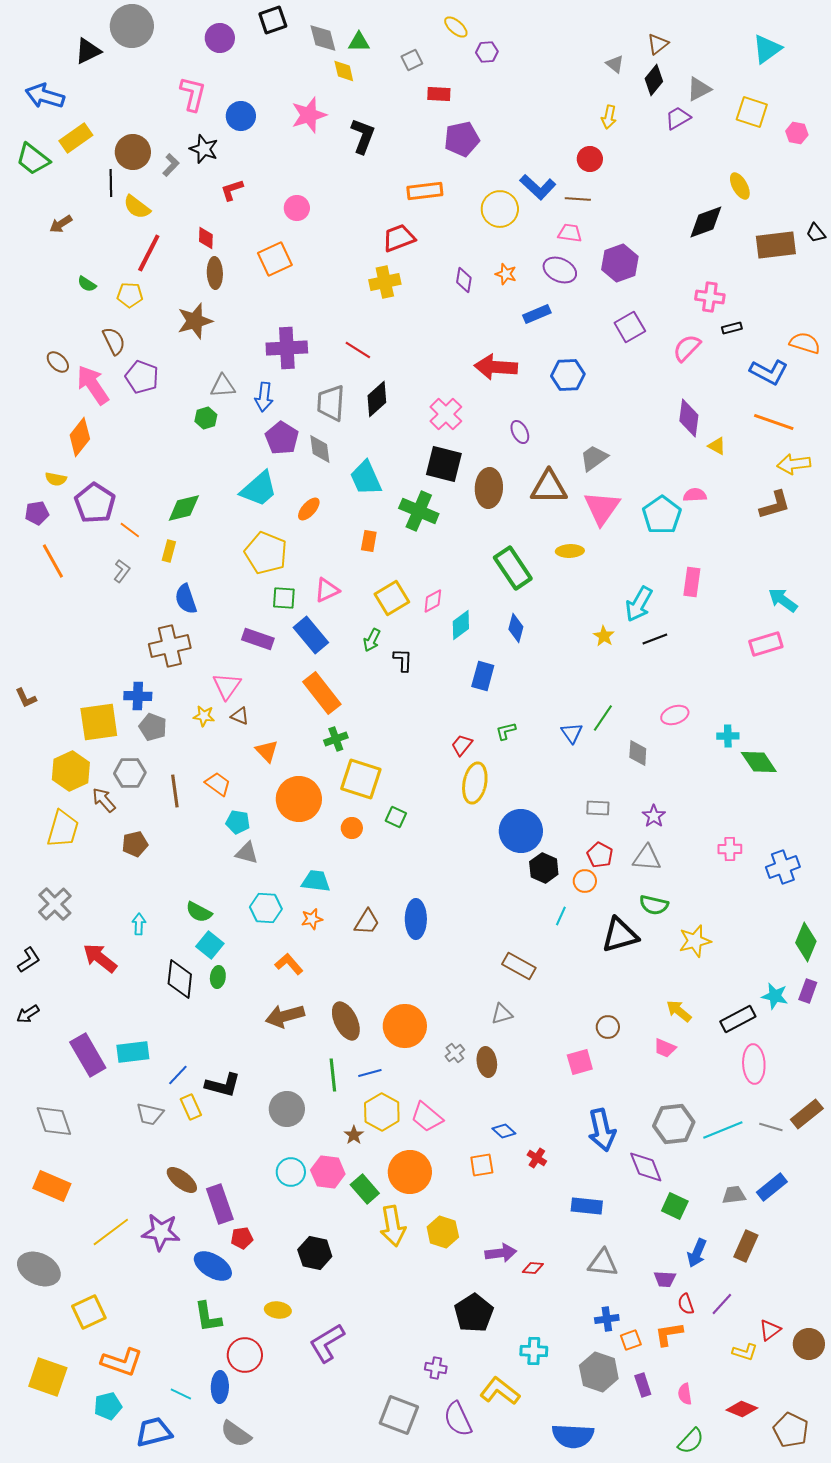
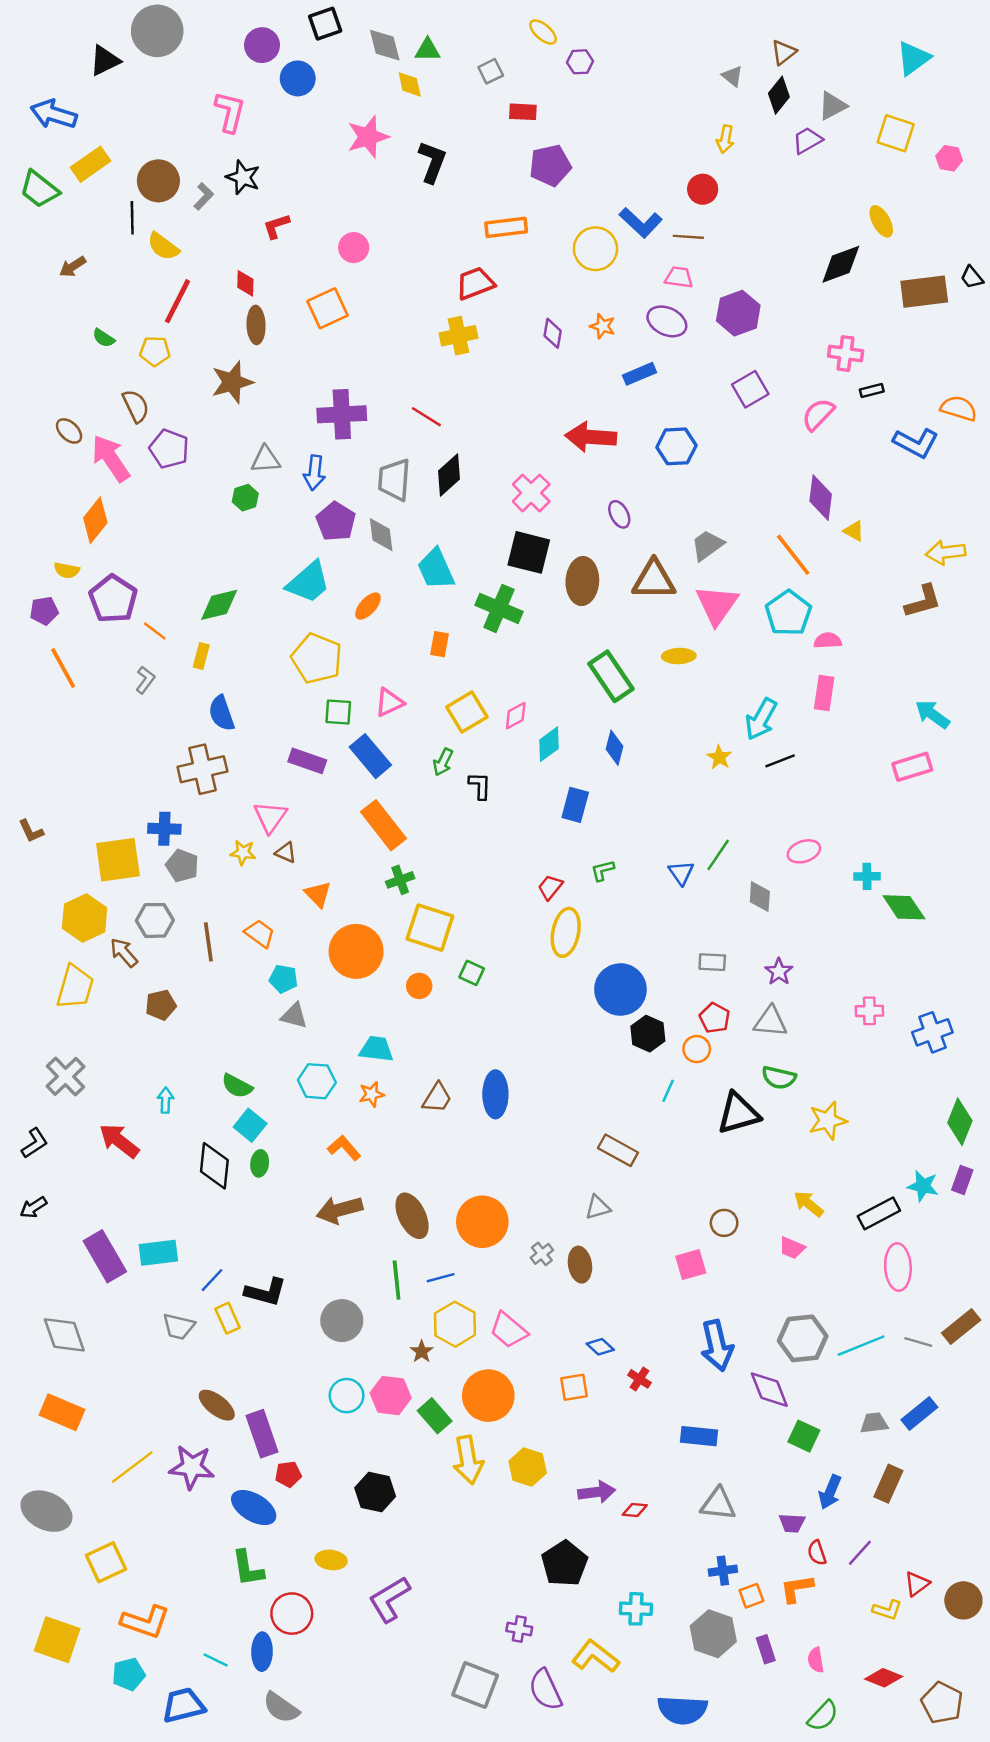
blue circle: (241, 116) -> (298, 78), moved
orange line: (774, 422) -> (793, 555), moved, turned 33
pink semicircle: (695, 495) -> (828, 641), moved

